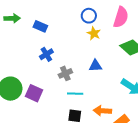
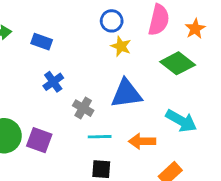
blue triangle: (95, 66) -> (126, 94), size x1.6
gray cross: (65, 73) -> (83, 108), turned -32
orange arrow: (102, 111) -> (142, 141), moved

